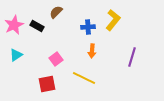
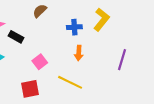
black rectangle: (37, 26) -> (16, 37), moved

